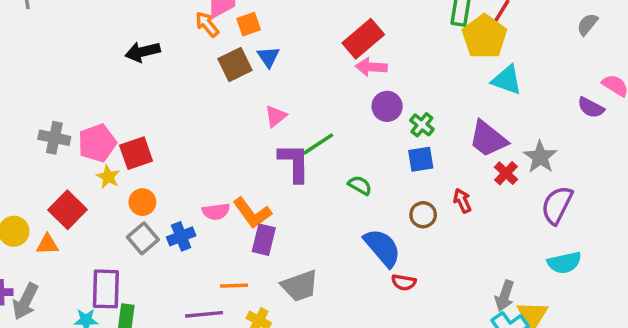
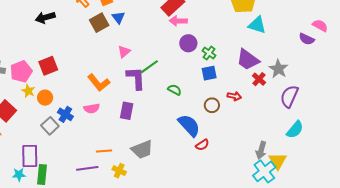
red square: (136, 153) -> (48, 66), moved
red arrow: (462, 201) -> (234, 96), turned 128
orange circle: (142, 202) -> (45, 98), moved
orange L-shape: (252, 213) -> (99, 83), moved
blue cross: (181, 236) -> (65, 114), moved, turned -35
purple rectangle: (264, 240) -> (127, 111), moved
cyan semicircle: (564, 263) -> (295, 130), turned -36
red semicircle: (404, 282) -> (202, 145), turned -40

